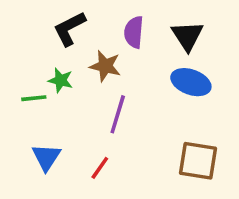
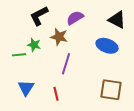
purple semicircle: (134, 32) -> (75, 18), turned 54
black triangle: (187, 36) -> (117, 20), moved, turned -30
red line: (100, 168) -> (56, 94), turned -48

